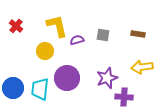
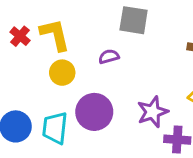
yellow L-shape: (57, 26) -> (55, 35), moved
gray square: (103, 35) -> (134, 20), moved, size x1.5

